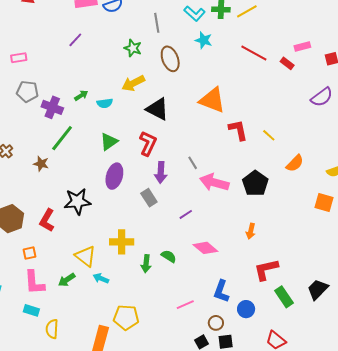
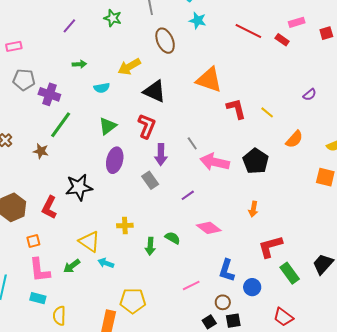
green star: (133, 48) -> (113, 18), moved
green arrow: (81, 95) -> (79, 64), moved, turned 32
purple semicircle: (322, 97) -> (310, 95), moved, size x0.6
yellow cross: (122, 242) -> (125, 226), size x0.7

